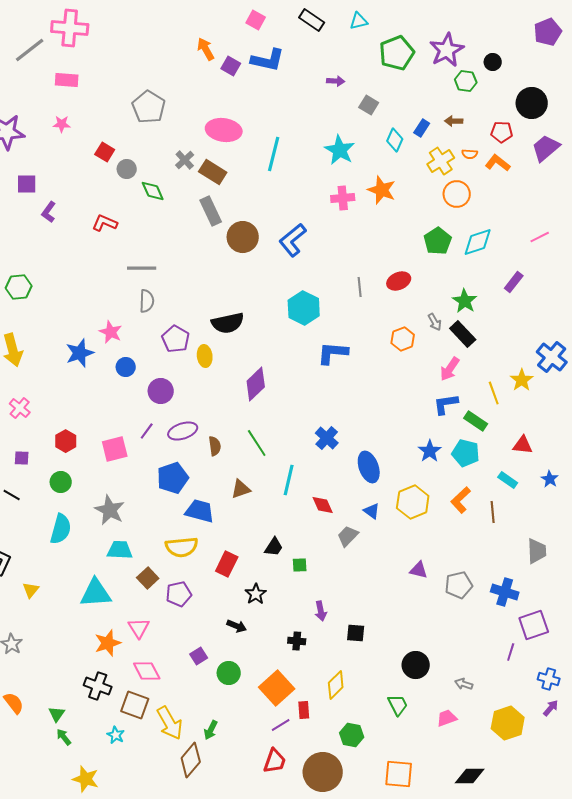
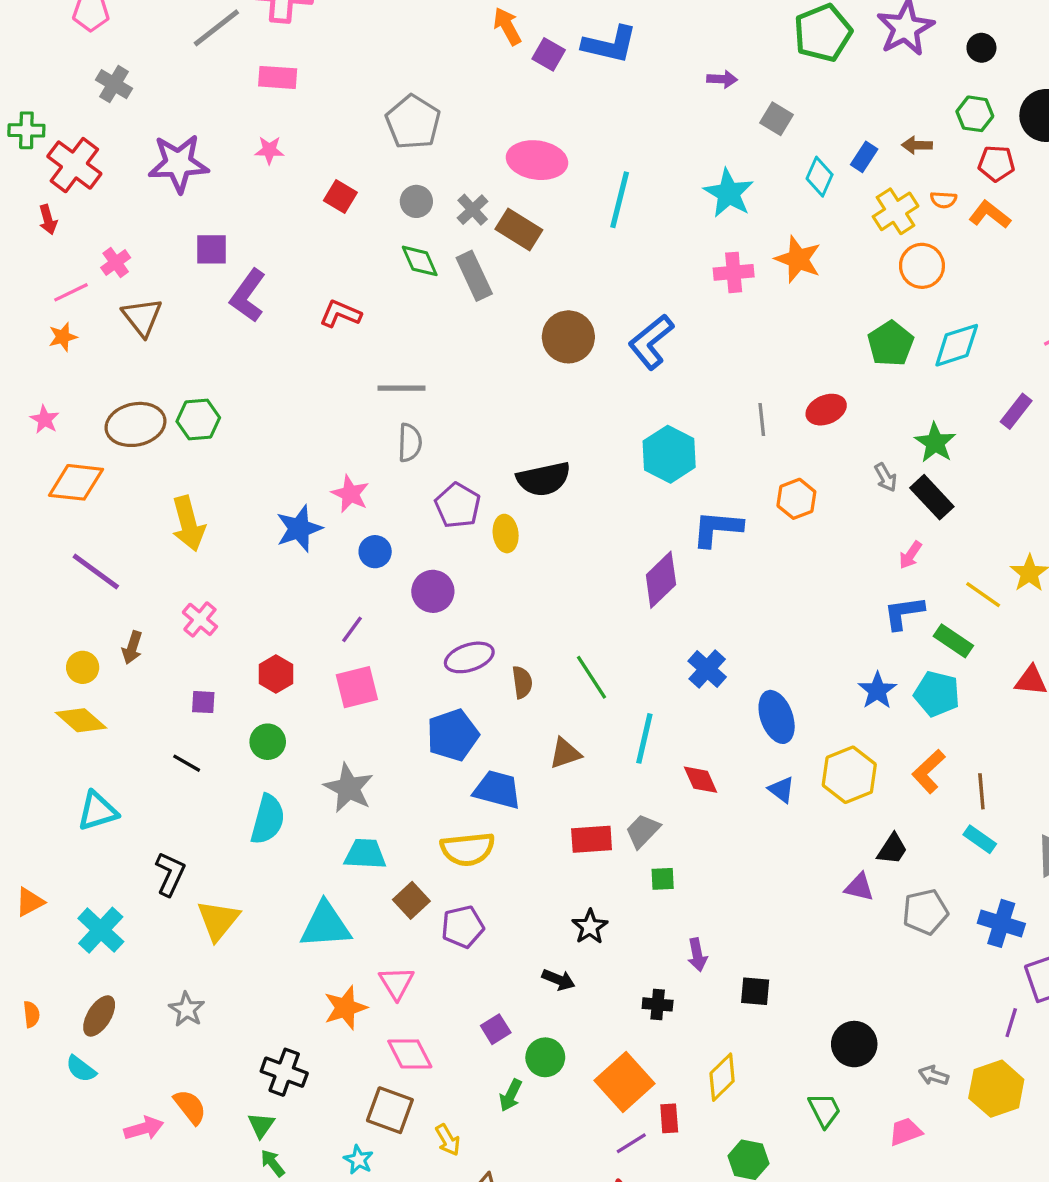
green hexagon: (466, 81) -> (975, 114), moved
gray circle: (127, 169) -> (416, 201), moved
gray rectangle: (211, 211) -> (474, 276), moved
purple L-shape: (49, 212) -> (248, 296), size x1.5
orange hexagon: (403, 339) -> (796, 499), moved
pink arrow: (450, 369) -> (910, 555), size x0.7
purple diamond: (256, 384) -> (661, 580), moved
yellow line: (494, 393) -> (983, 595), turned -35
purple line: (147, 431) -> (352, 629), moved
cyan rectangle: (508, 480) -> (980, 839), moved
gray trapezoid: (348, 536) -> (643, 831), moved
black trapezoid: (274, 547) -> (892, 849), moved
red rectangle: (227, 564) -> (592, 839), moved, turned 60
yellow triangle: (31, 590) -> (218, 920), size x1.6
black cross: (98, 686) -> (284, 1072), moved
yellow arrow: (170, 723) -> (448, 1140), size x0.6
yellow hexagon: (508, 723) -> (996, 1089), moved
green arrow: (211, 730) -> (511, 1095), moved

